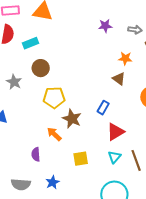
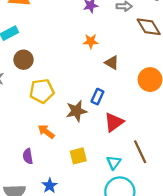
orange star: (125, 58) -> (91, 41), moved
brown star: (72, 119) -> (76, 111), moved, turned -30
cyan triangle: (114, 157) -> (114, 163), moved

